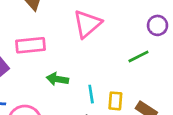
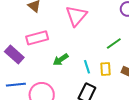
green line: (138, 56) -> (114, 43), moved
green arrow: (57, 79) -> (61, 60), turned -35

